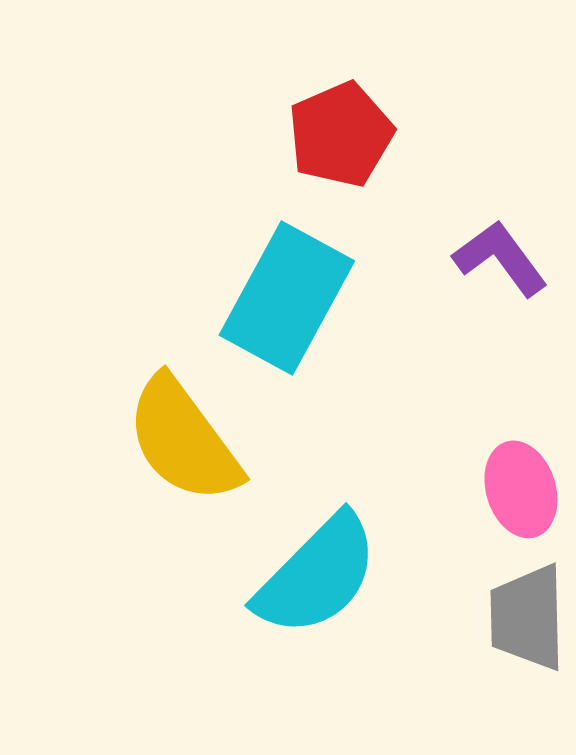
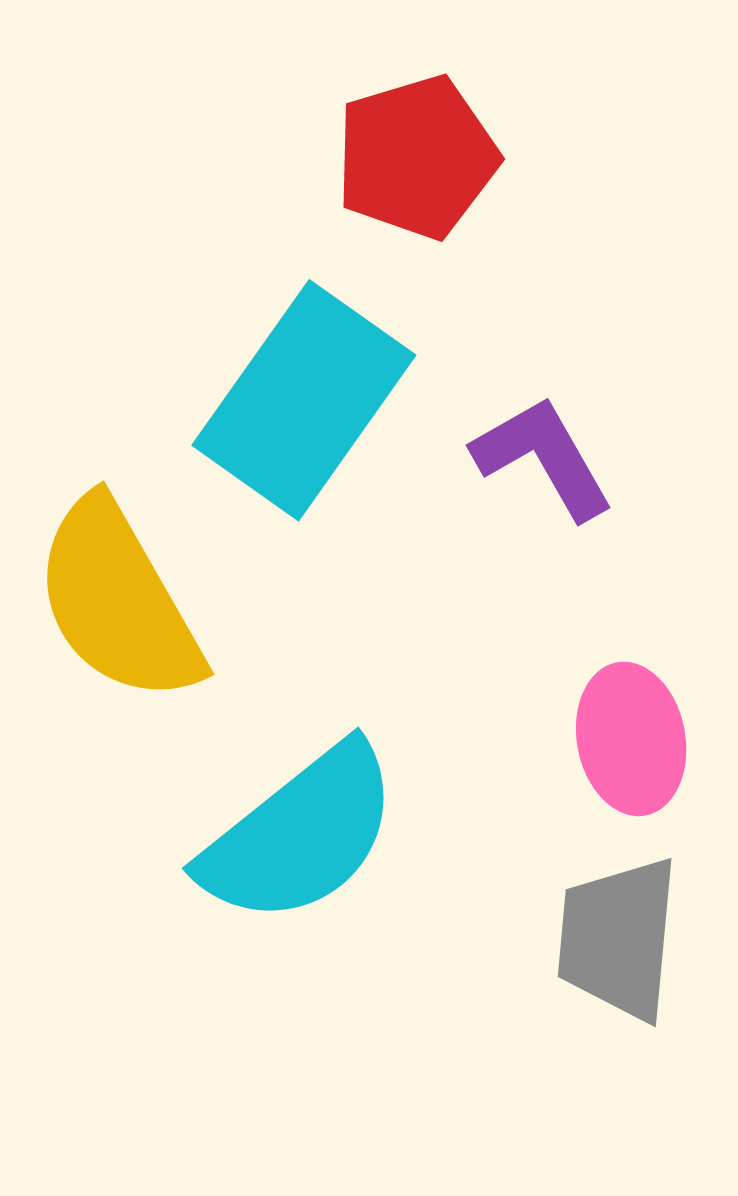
purple L-shape: (500, 258) -> (543, 458), moved

